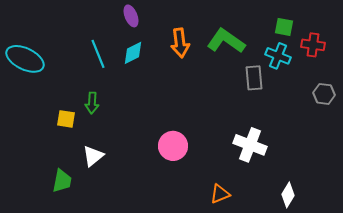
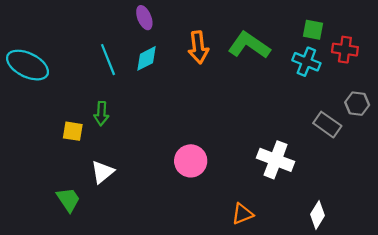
gray rectangle: (254, 78) -> (327, 125), moved, turned -50
green trapezoid: (62, 181) -> (68, 200), turned -45

